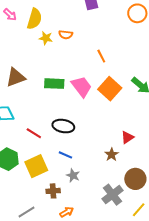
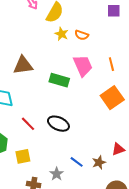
pink trapezoid: (82, 87) -> (83, 66), moved
blue line: (65, 155) -> (77, 162), moved
yellow square: (36, 166) -> (23, 156), size x0.7

